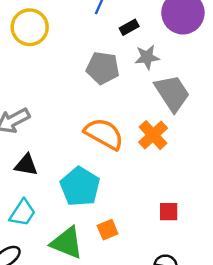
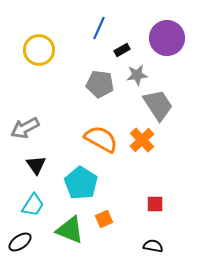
black triangle: (26, 165) -> (36, 165), turned 45

